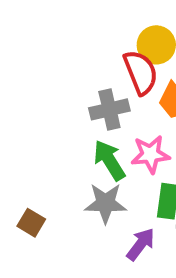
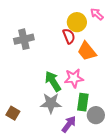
red semicircle: (141, 72) -> (69, 36), size x0.7
gray cross: (109, 109) -> (24, 39), moved

